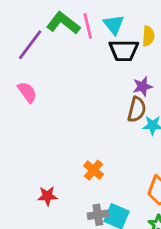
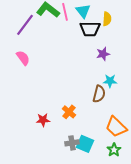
brown semicircle: (137, 110) -> (99, 94), moved
red star: (47, 196) -> (43, 120), moved

